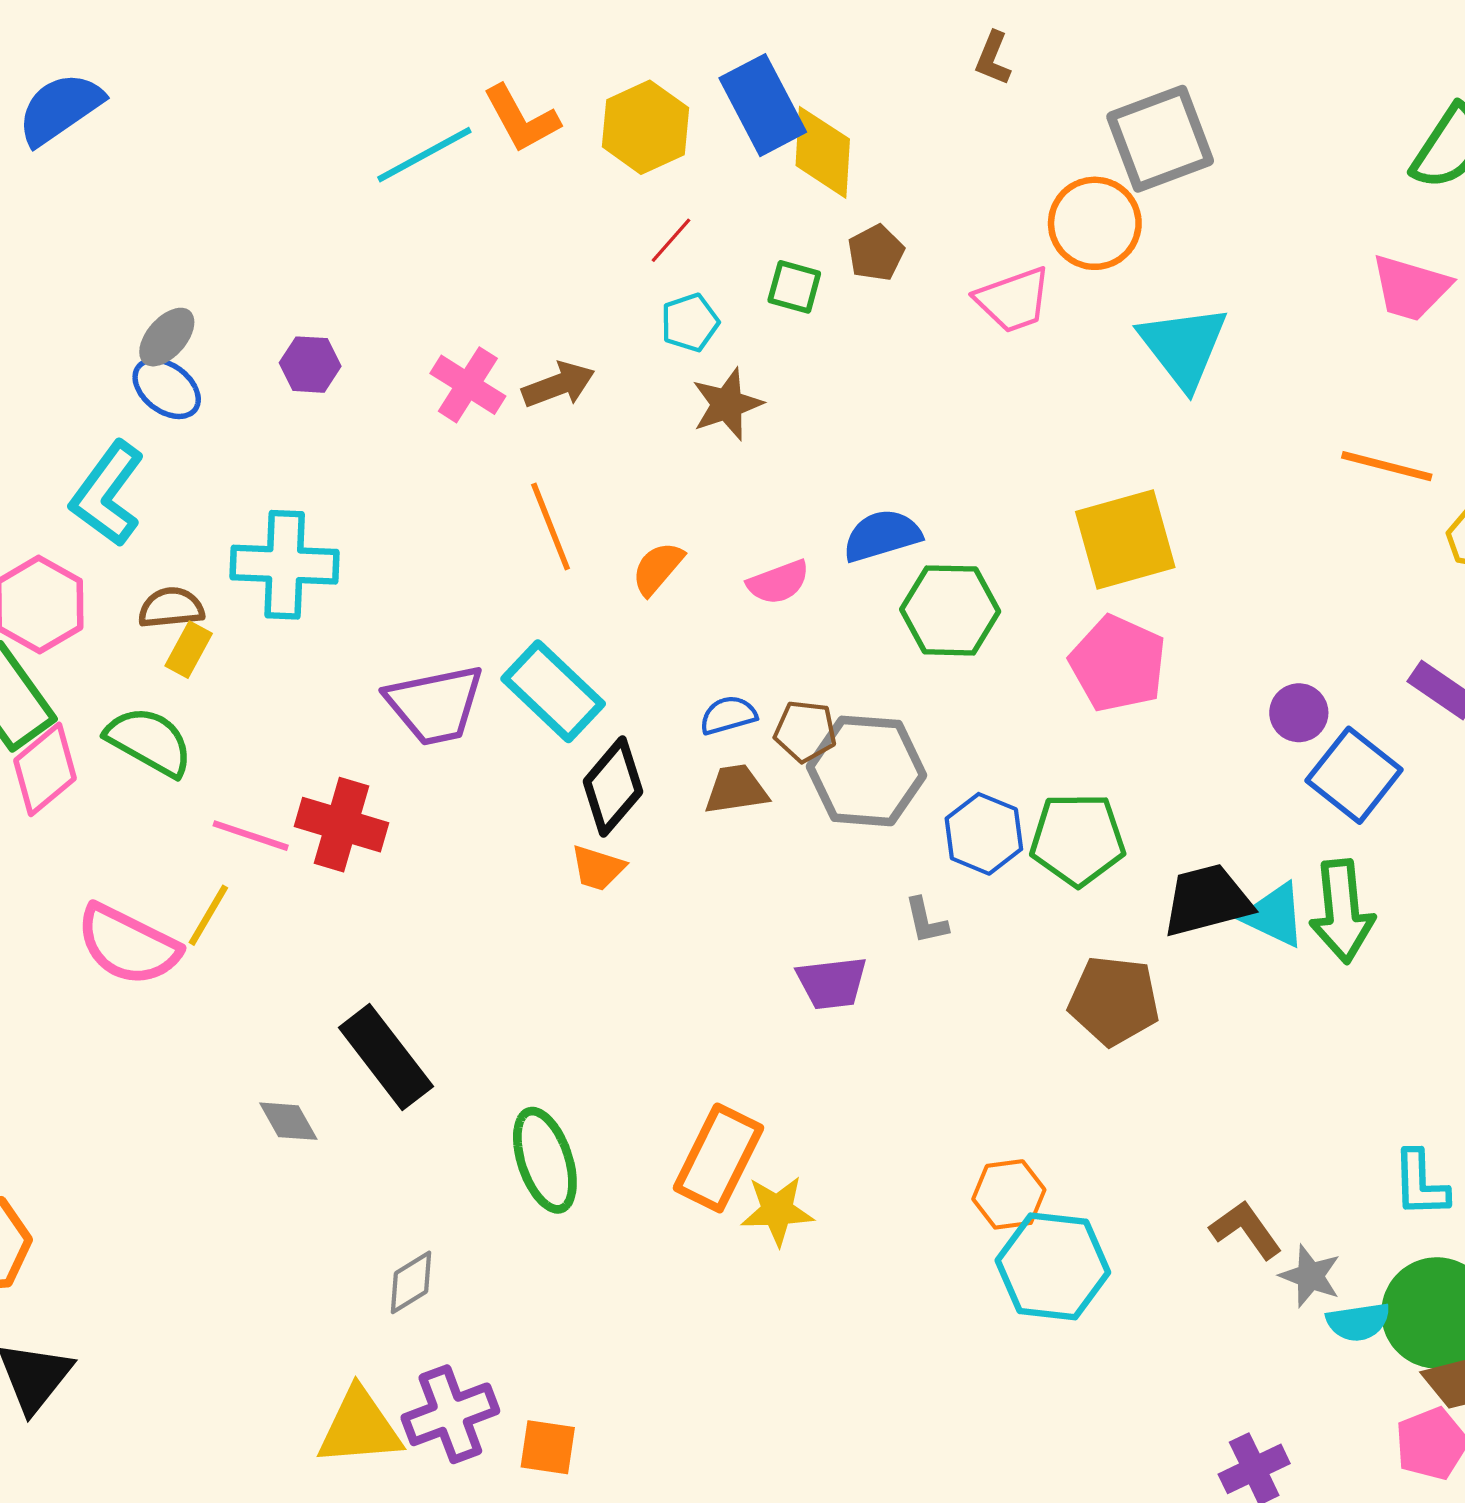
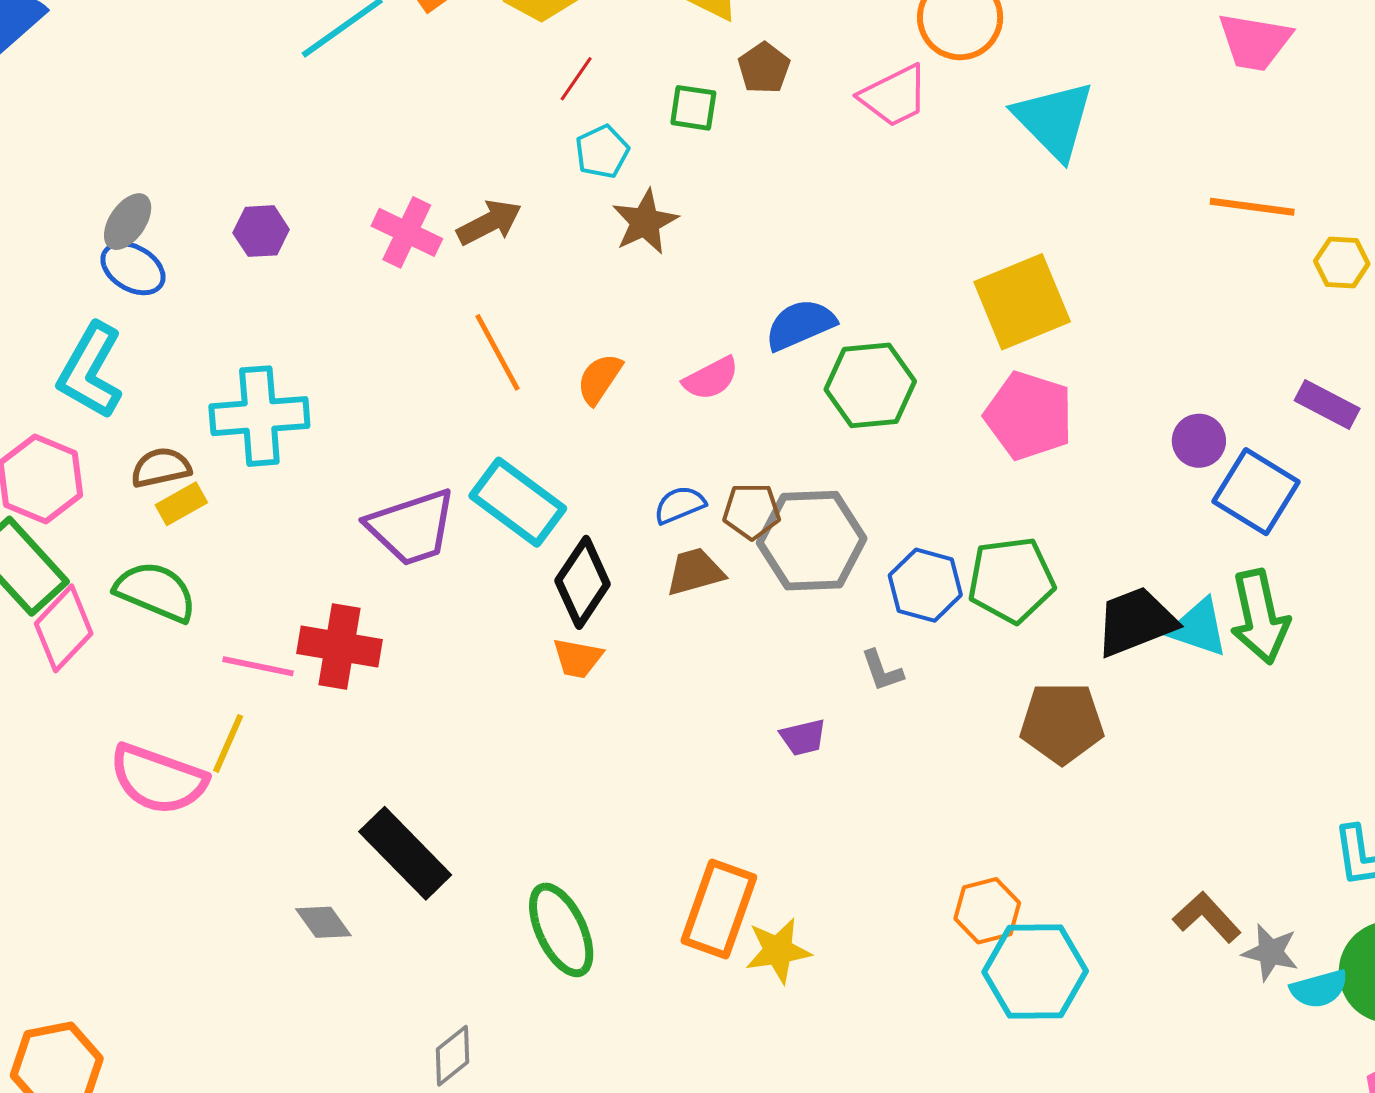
yellow rectangle: (189, 650) -> (181, 504), turned 39
purple trapezoid: (832, 983) -> (803, 737), size x0.7

